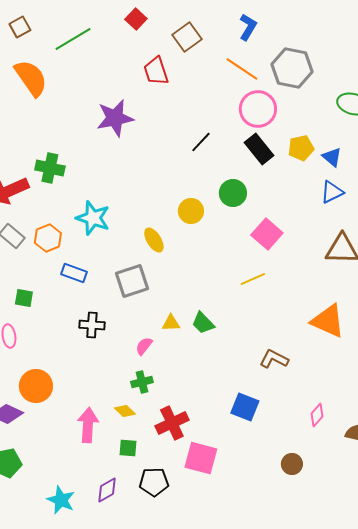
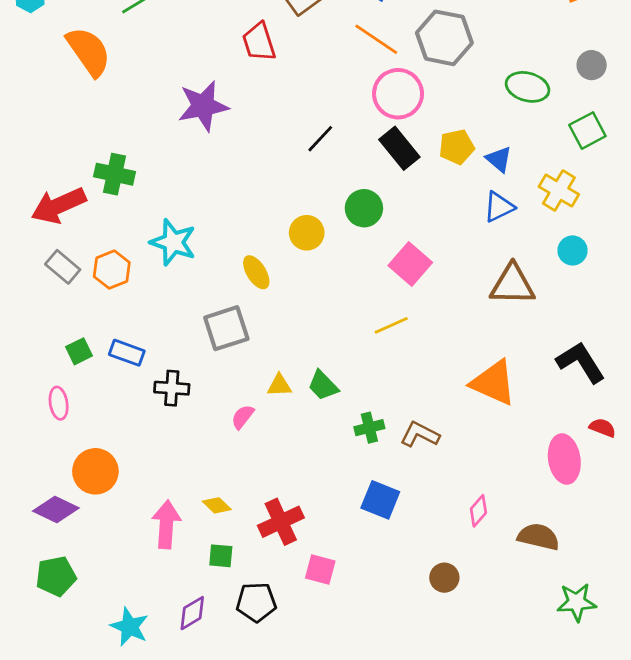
blue rectangle: (74, 273) -> (127, 353), moved
green square: (24, 298) -> (79, 351), turned -36
green cross: (142, 382) -> (369, 428), moved
pink square: (201, 458) -> (320, 569), size x0.7

